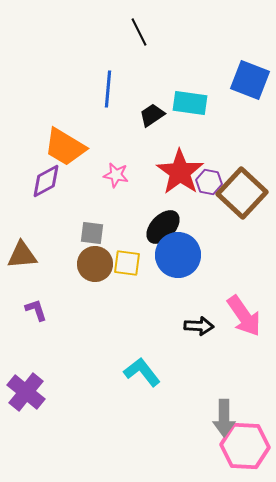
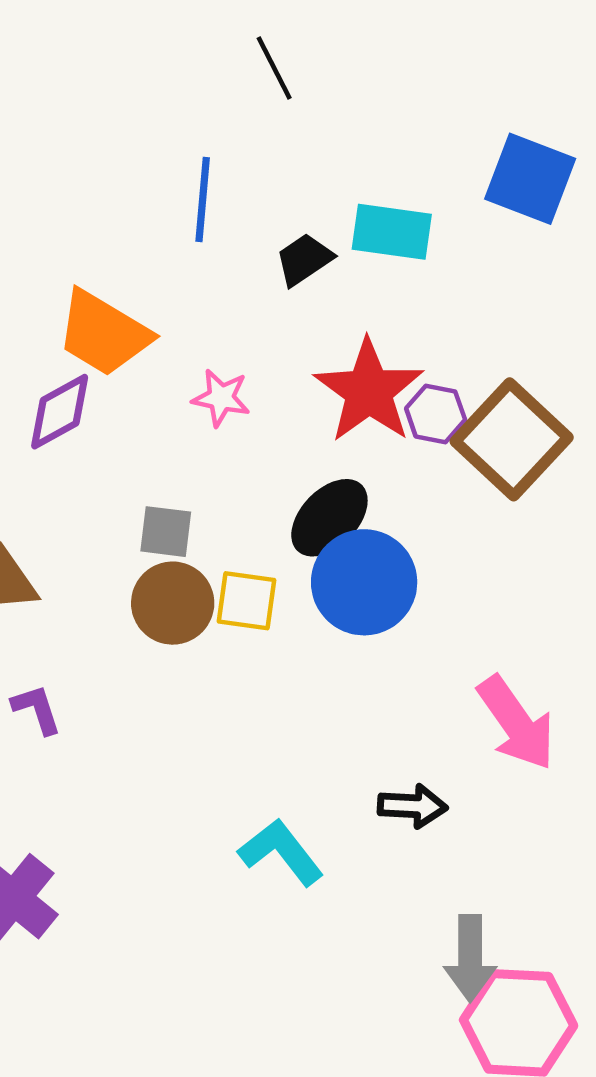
black arrow: (199, 326) -> (413, 806), moved

